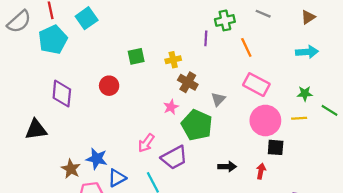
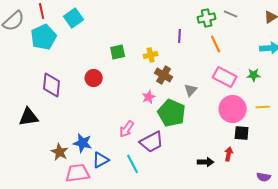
green cross: (225, 20) -> (207, 18), moved
green star: (305, 94) -> (254, 75), moved
black arrow: (227, 167) -> (206, 162), moved

